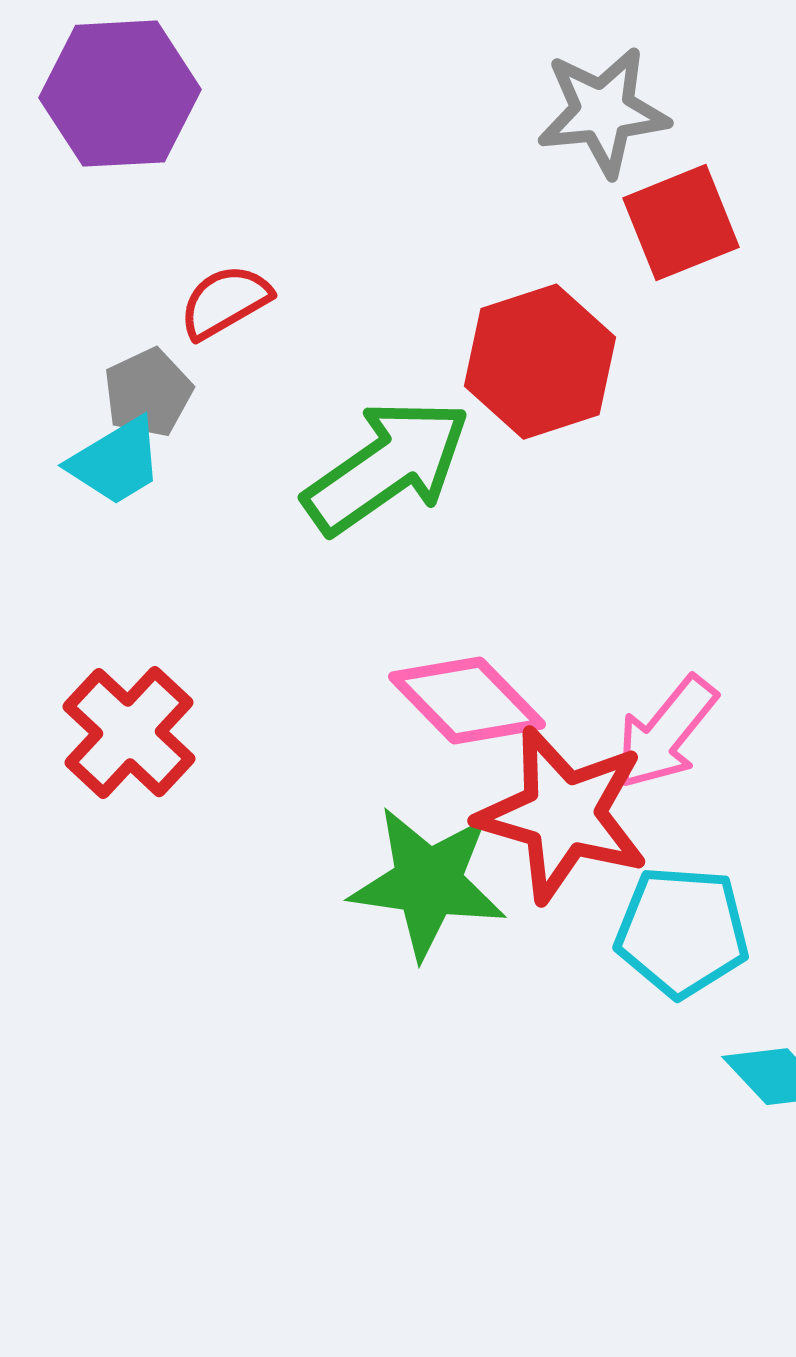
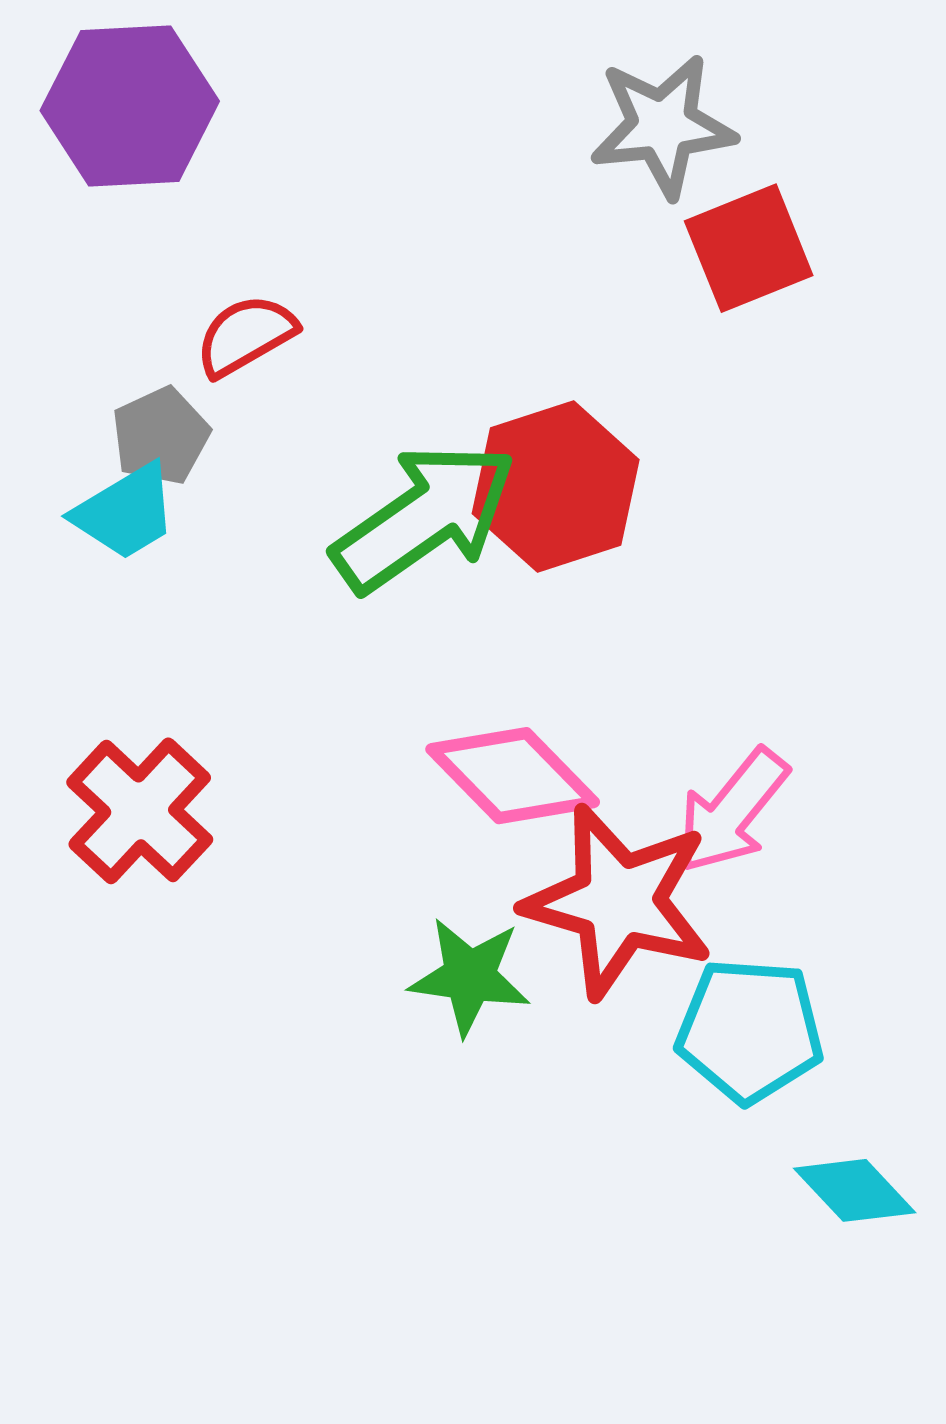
red hexagon: (540, 362) -> (556, 487), moved
green star: (428, 883) -> (470, 976), size x0.7

